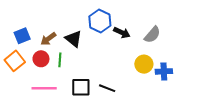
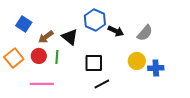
blue square: (22, 36) -> (24, 24), moved, turned -35
black square: (81, 87) -> (94, 63), moved
black line: (107, 88) -> (102, 84), turned -49

